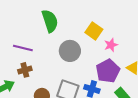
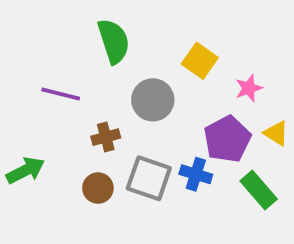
pink star: (111, 45) -> (249, 88), moved
brown cross: (25, 70) -> (106, 137), moved

